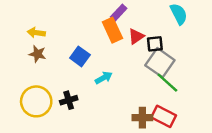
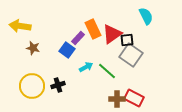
purple rectangle: (119, 13) -> (78, 38), moved
yellow arrow: (36, 33) -> (20, 26), moved, size x1.5
red triangle: (136, 36) -> (112, 34), size x1.5
green line: (167, 83) -> (107, 71), moved

